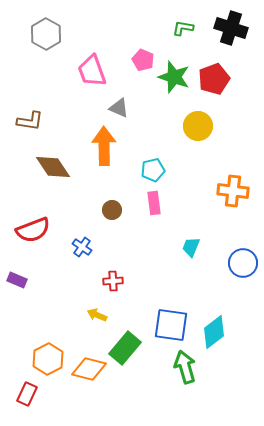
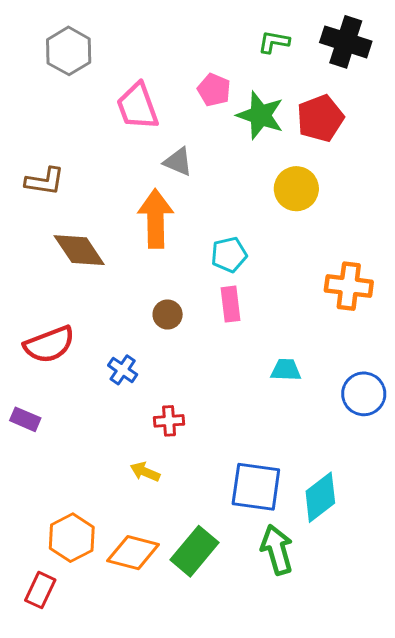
cyan trapezoid: (191, 247) -> (286, 370), turned 70
green rectangle: (125, 348) -> (195, 551), moved

